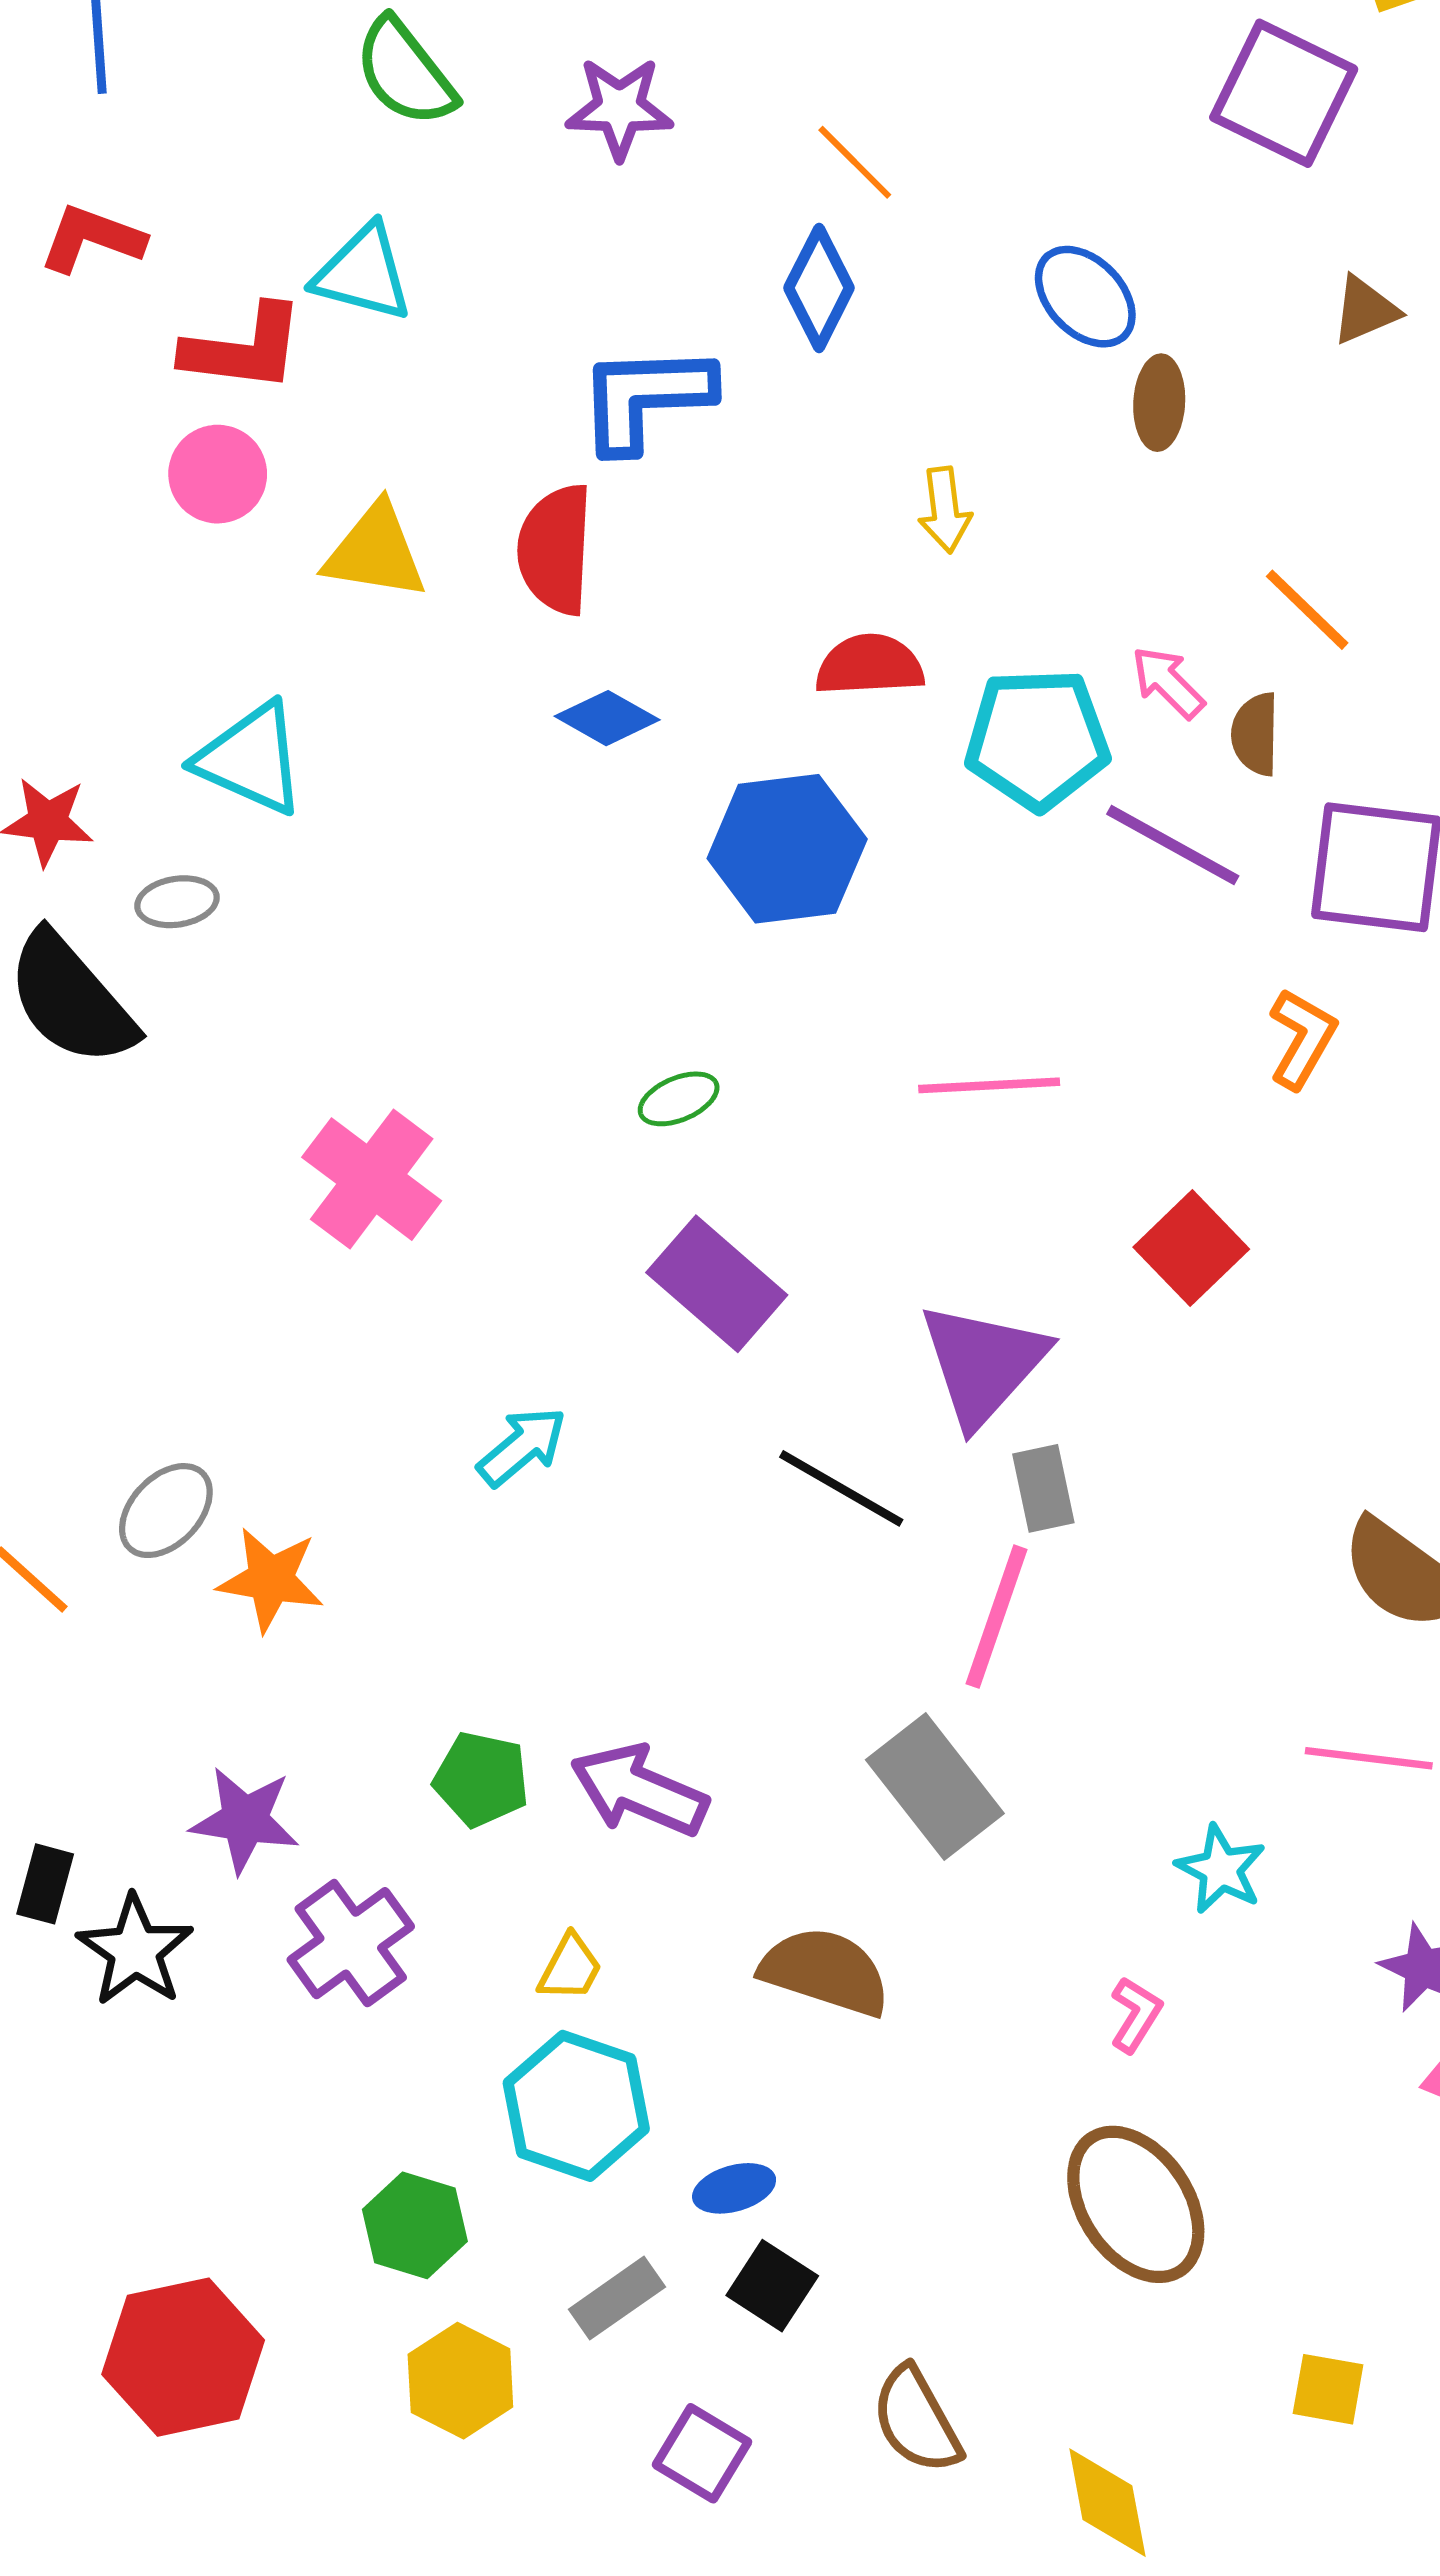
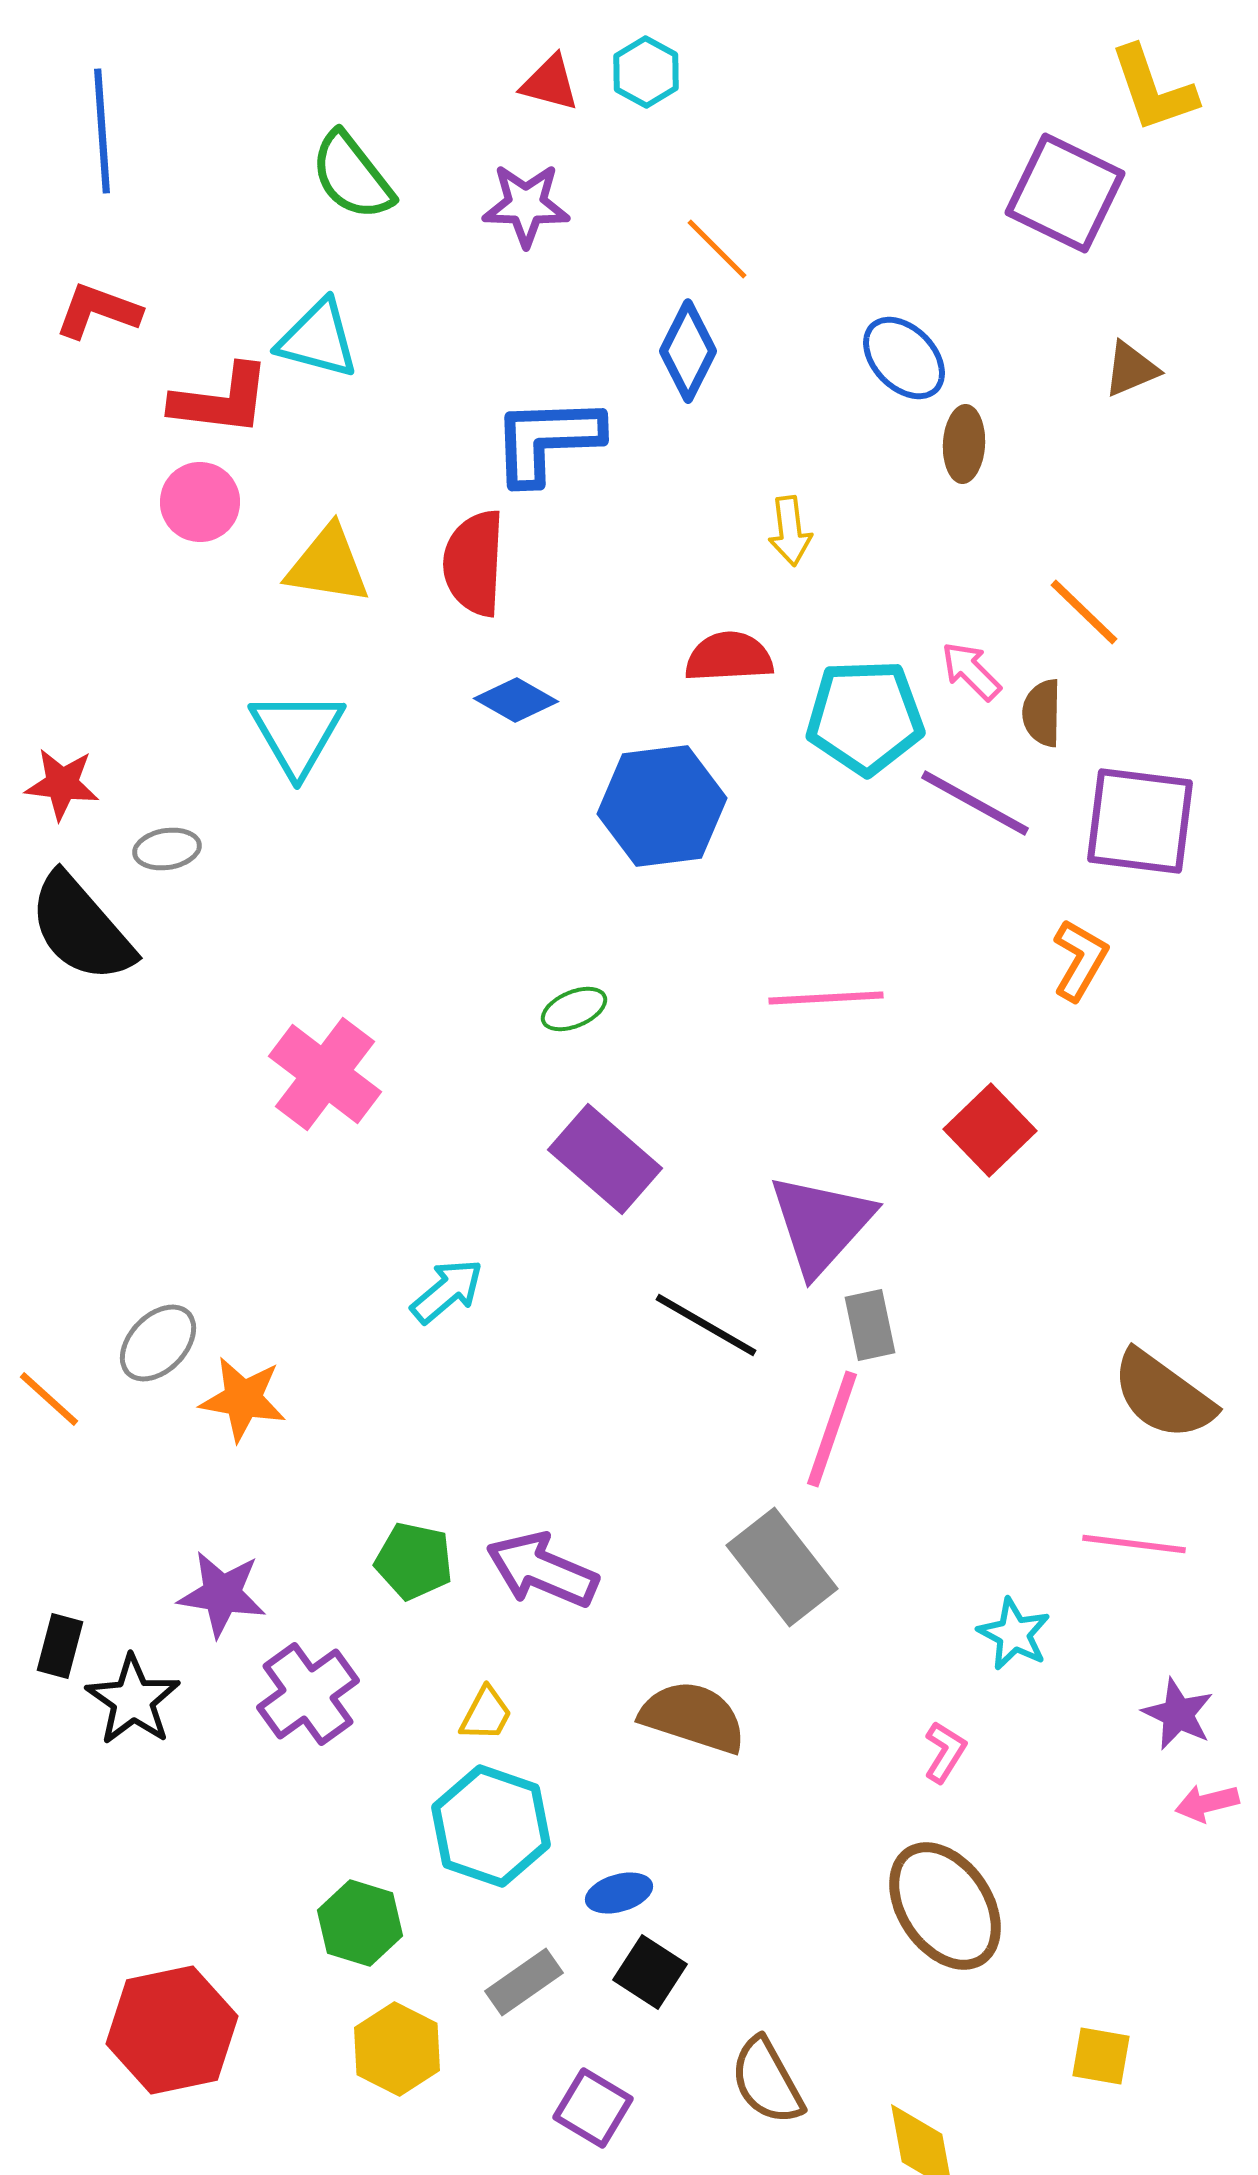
cyan triangle: (251, 759) -> (297, 733), moved, turned 36

